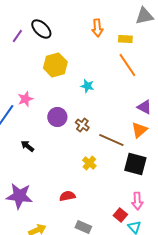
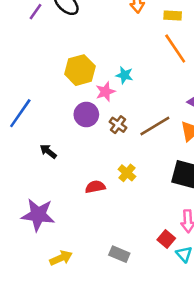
yellow hexagon: (55, 65) -> (80, 70), moved
pink star: (25, 99) -> (105, 92), moved
brown line: (111, 140) -> (155, 126), moved, turned -55
red semicircle: (67, 196) -> (95, 187), moved

